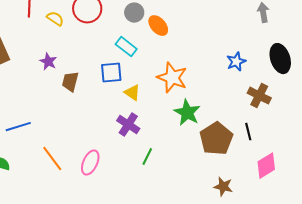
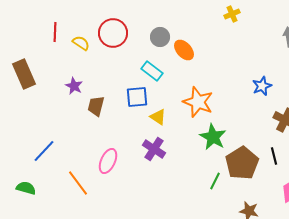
blue line: (18, 127) -> (44, 151), turned -30
green line: (147, 157) -> (215, 181), moved
pink ellipse: (90, 163) -> (108, 161), moved

